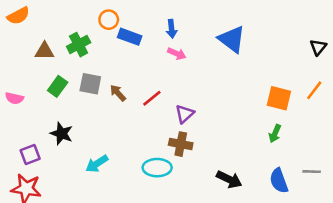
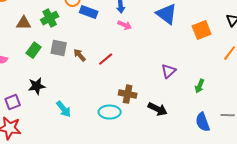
orange square: (279, 98) -> (202, 30), moved, turned -36
purple triangle: (185, 114) -> (169, 71), moved
black star: (62, 134) -> (37, 86), turned -30
cyan arrow: (97, 164) -> (64, 109), turned -96
black arrow: (229, 179) -> (158, 109), moved

